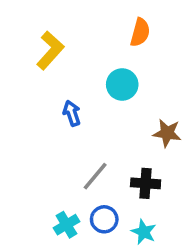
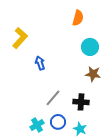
yellow L-shape: (50, 50) -> (20, 38), moved
cyan circle: (122, 84) -> (90, 47), moved

